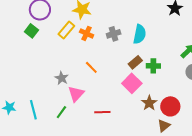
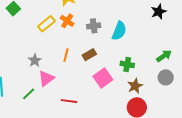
yellow rectangle: (66, 30) -> (46, 24), moved
brown rectangle: (135, 62) -> (89, 55), moved
orange line: (91, 67) -> (66, 55), turned 48
brown star: (149, 103) -> (135, 86), moved

